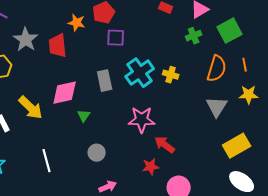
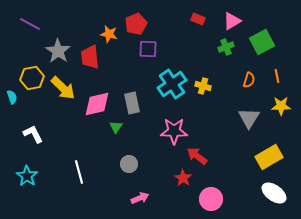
orange semicircle: (217, 69) -> (249, 80), size x0.6
gray rectangle: (105, 81) -> (132, 103), moved
yellow arrow: (31, 108) -> (63, 88), moved
red star: (151, 167) -> (183, 178), turned -30

